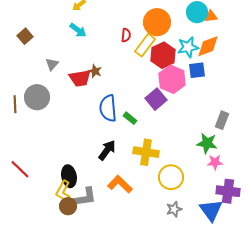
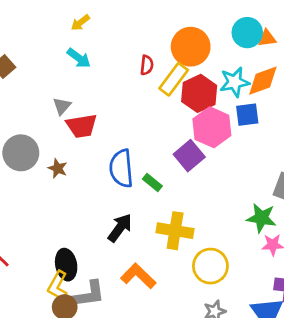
gray triangle: (52, 64) -> (62, 106), moved
brown star: (95, 71) -> (58, 168), moved

